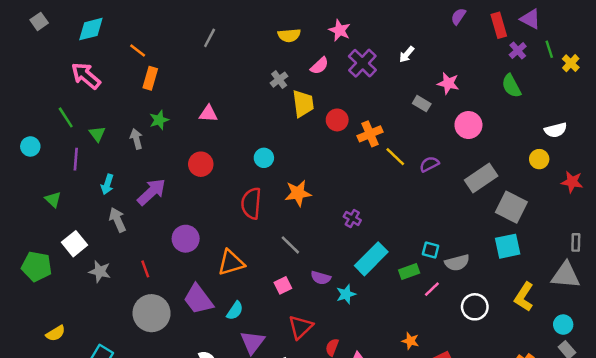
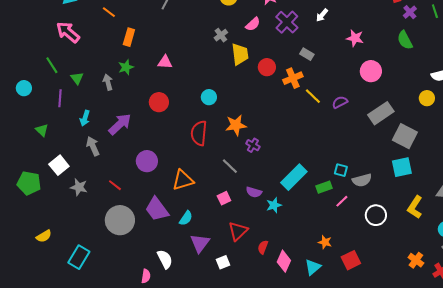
orange rectangle: (150, 78) -> (129, 37), moved
gray rectangle: (422, 104) -> (307, 54), moved
purple cross: (352, 218) -> (253, 145), moved
red line: (145, 269) -> (115, 185), turned -32

